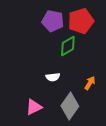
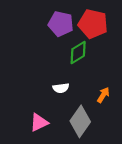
red pentagon: (81, 21) -> (93, 24), turned 30

